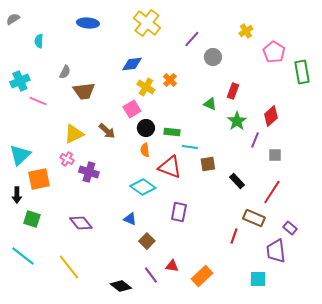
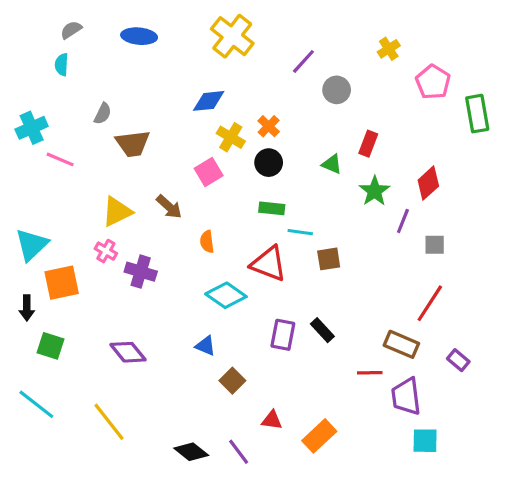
gray semicircle: (13, 19) -> (71, 30), moved
black circle: (146, 128) -> (269, 163), moved
orange semicircle: (145, 150) -> (207, 242), moved
black rectangle: (237, 181) -> (322, 330), moved
red line: (234, 236) -> (370, 373), turned 70
purple trapezoid: (276, 251) -> (406, 396), moved
purple line: (151, 275) -> (239, 452), moved
cyan square: (258, 279) -> (425, 441), moved

